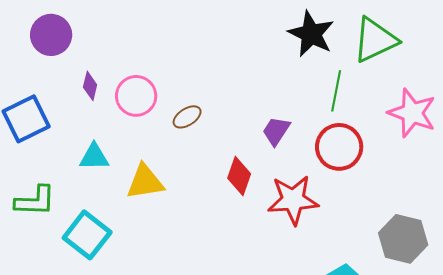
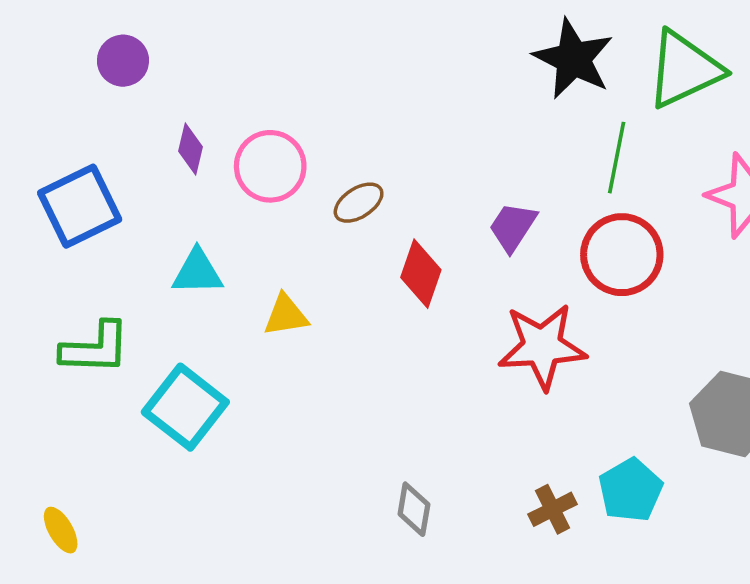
purple circle: (51, 35) -> (123, 61), size x0.7
red diamond: (239, 176) -> (421, 274), moved
yellow triangle: (145, 182) -> (286, 315), size x0.7

